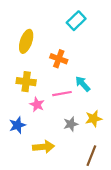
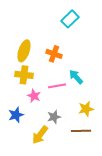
yellow ellipse: (26, 41) -> (24, 51), moved
gray star: (71, 124) -> (54, 117), moved
yellow arrow: (44, 147) -> (40, 135), turned 132
brown line: (91, 156) -> (81, 131), moved, turned 66

